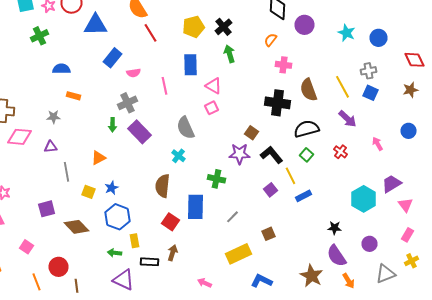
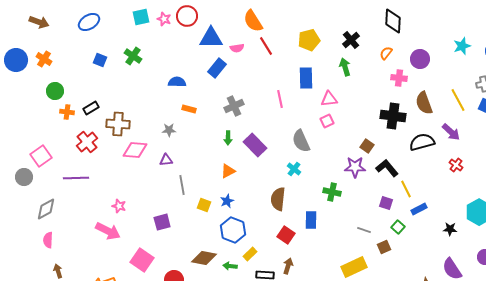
purple circle: (304, 25) -> (420, 59), moved
black cross: (224, 27) -> (351, 40), moved
cyan star: (346, 33) -> (462, 46), turned 30
green cross: (40, 36) -> (133, 56), moved, turned -30
blue rectangle: (112, 58) -> (217, 68), moved
pink semicircle: (134, 73) -> (237, 48), moved
pink triangle: (214, 86) -> (329, 99), turned -36
gray cross: (128, 103) -> (234, 106), moved
purple arrow: (348, 119) -> (451, 132), moved
green square: (306, 155) -> (398, 227), moved
orange triangle: (98, 158) -> (228, 171), moved
purple square: (270, 190) -> (386, 203), turned -32
blue rectangle: (196, 207) -> (311, 220), size x0.7
gray line: (232, 217) -> (364, 230), moved, turned 64
brown diamond: (76, 227) -> (204, 258), moved, turned -35
black star: (334, 228) -> (450, 229), moved
yellow rectangle: (134, 241) -> (250, 254), turned 56
pink square: (26, 247) -> (142, 260), size x1.6

